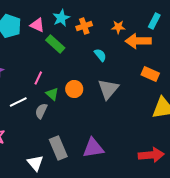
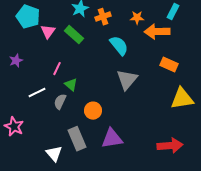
pink triangle: (37, 25) -> (48, 32), moved, turned 42
cyan semicircle: (100, 55) -> (119, 46), size x1.5
orange circle: (74, 89) -> (93, 111), moved

